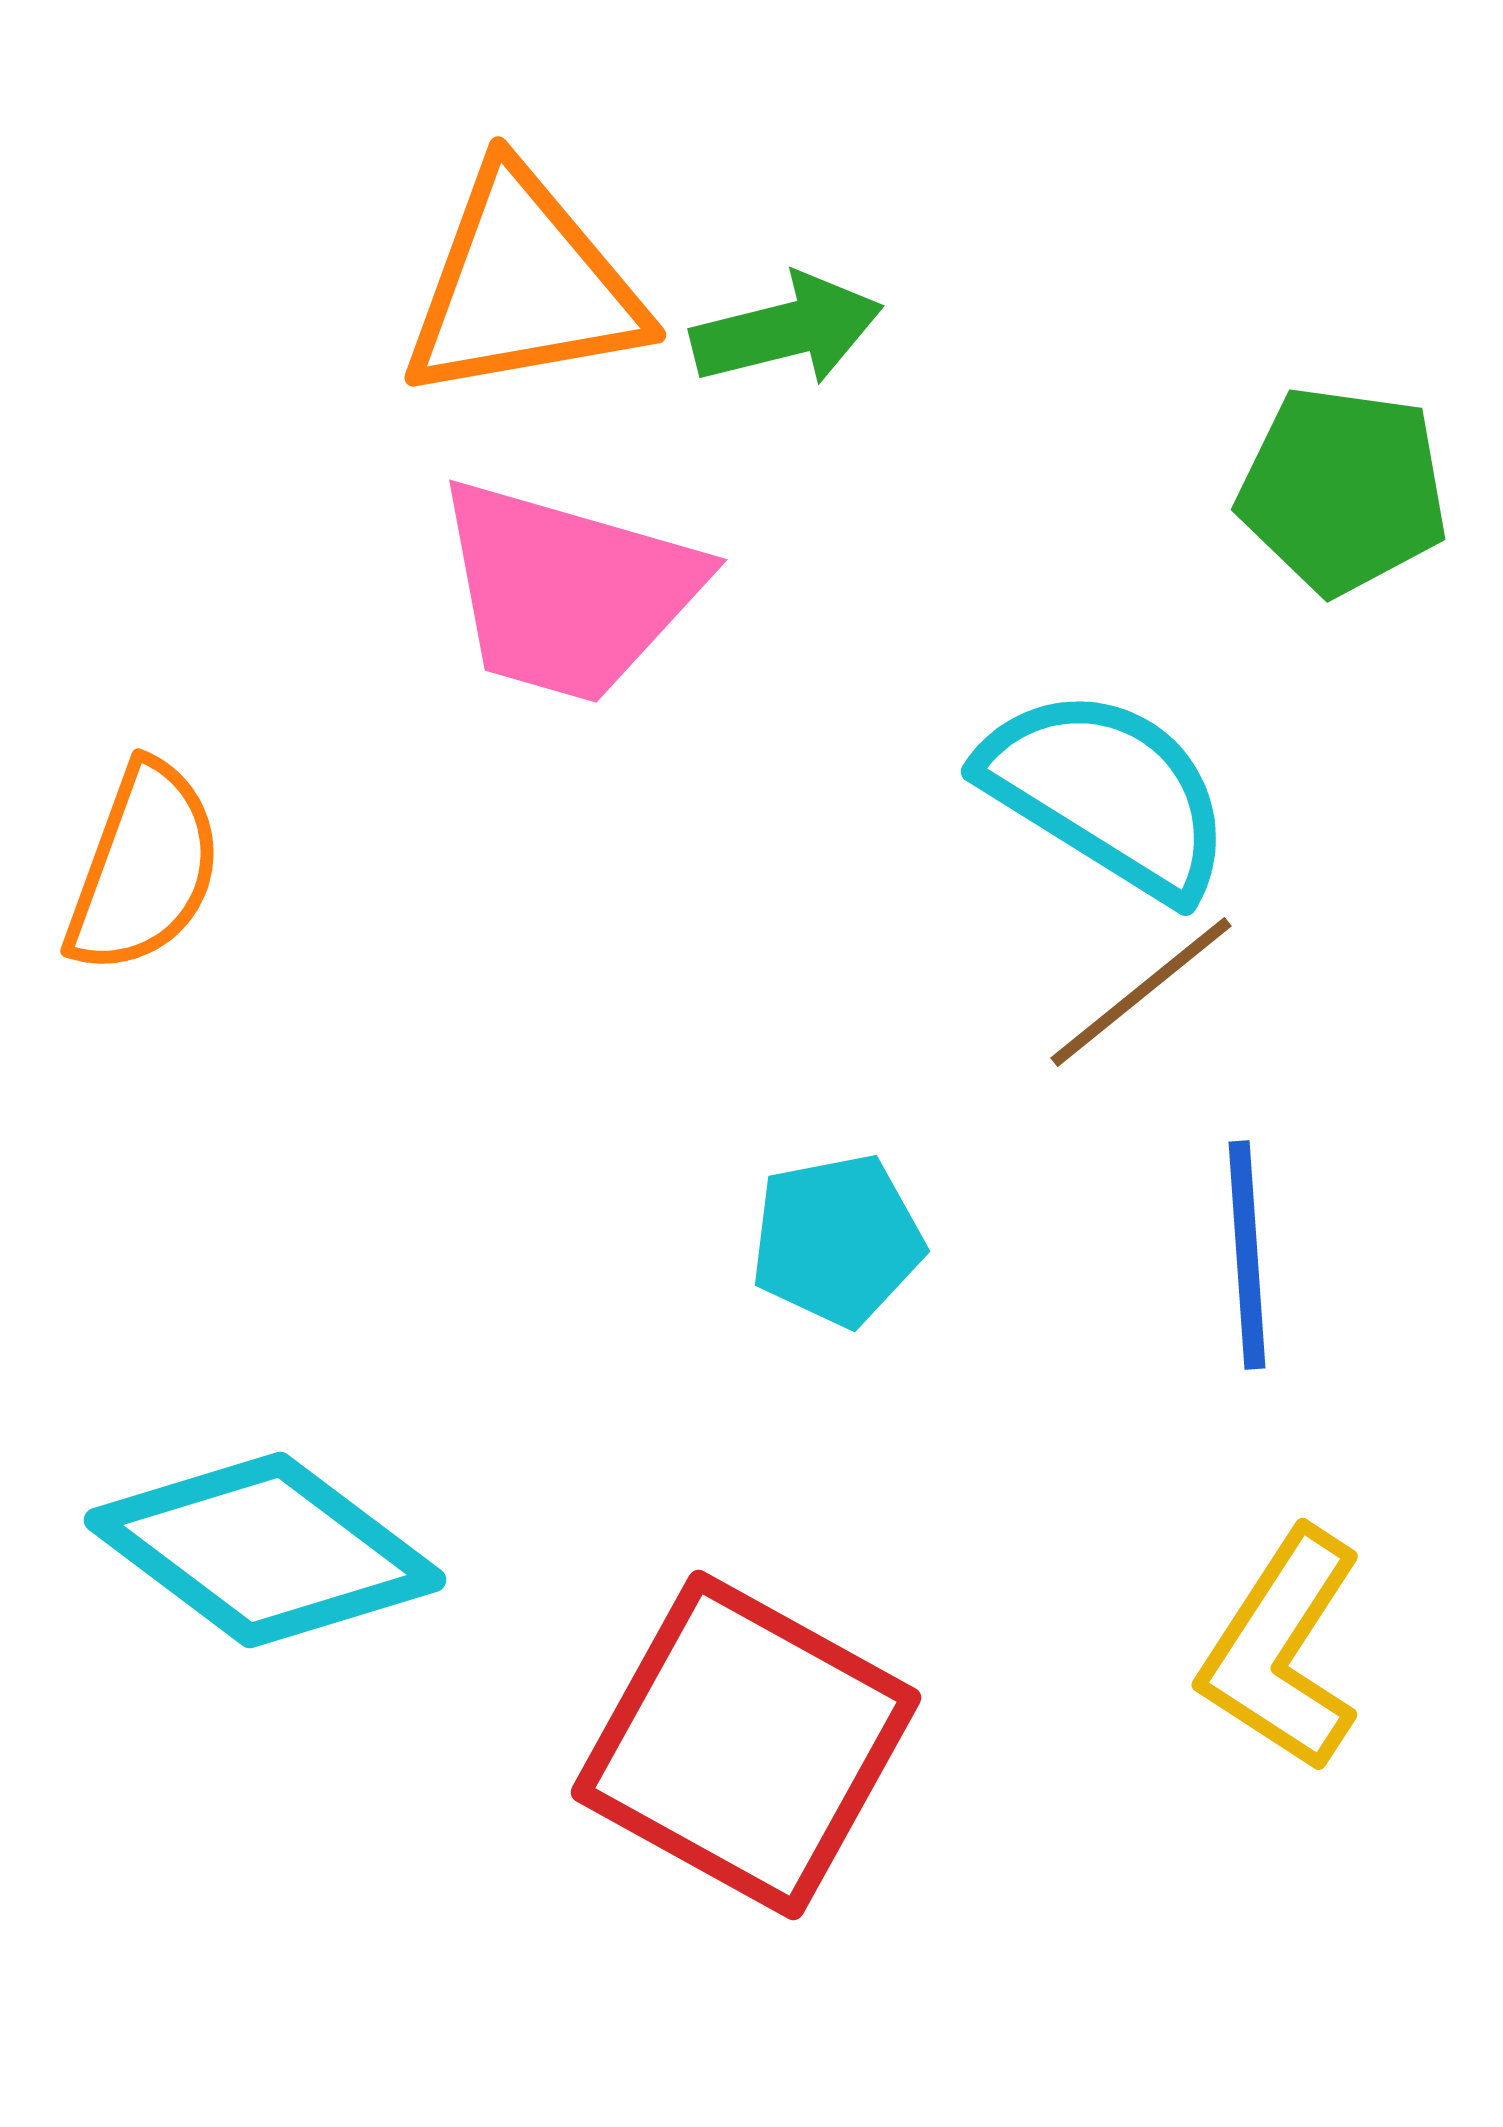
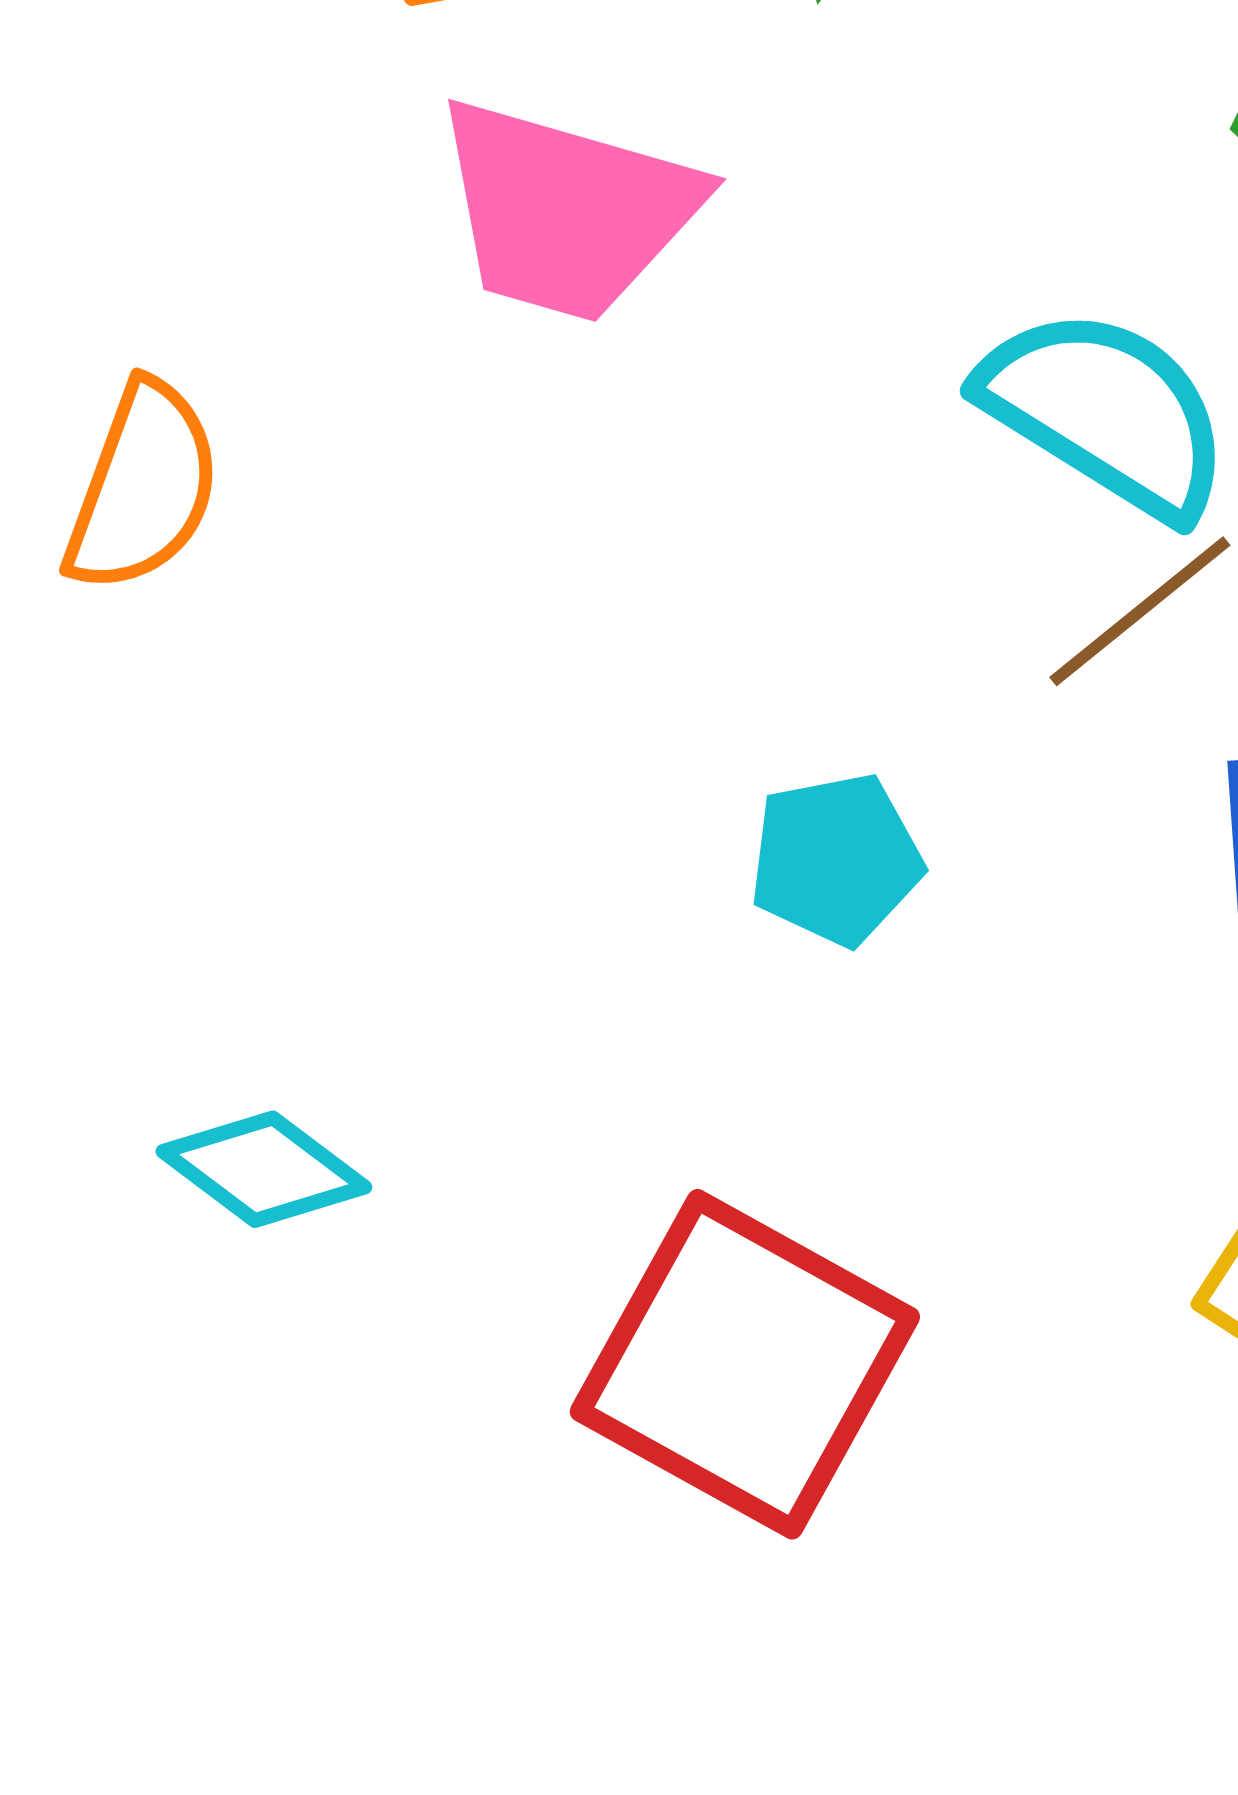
cyan diamond: (265, 1550) -> (264, 1169), size x0.6

